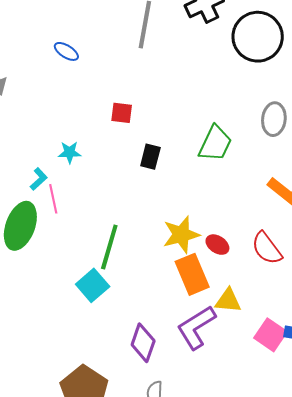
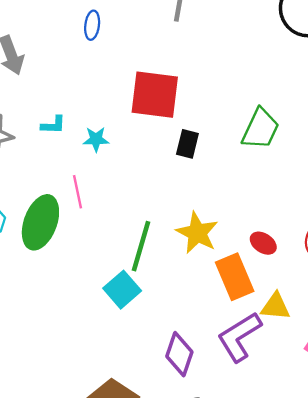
blue ellipse: (66, 51) -> (92, 25), turned 65
red square: (122, 113) -> (155, 95), size x2.0
cyan L-shape: (39, 179) -> (53, 125), moved, turned 45
yellow star: (181, 235) -> (197, 233), moved, turned -30

